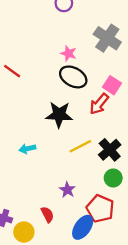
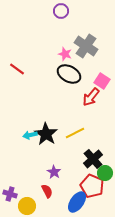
gray cross: (107, 38) -> (86, 46), moved
black star: (59, 115) -> (46, 134), moved, turned 30
black cross: (110, 150) -> (93, 159), moved
green circle: (113, 178) -> (105, 173), moved
purple star: (67, 190) -> (54, 172), moved

